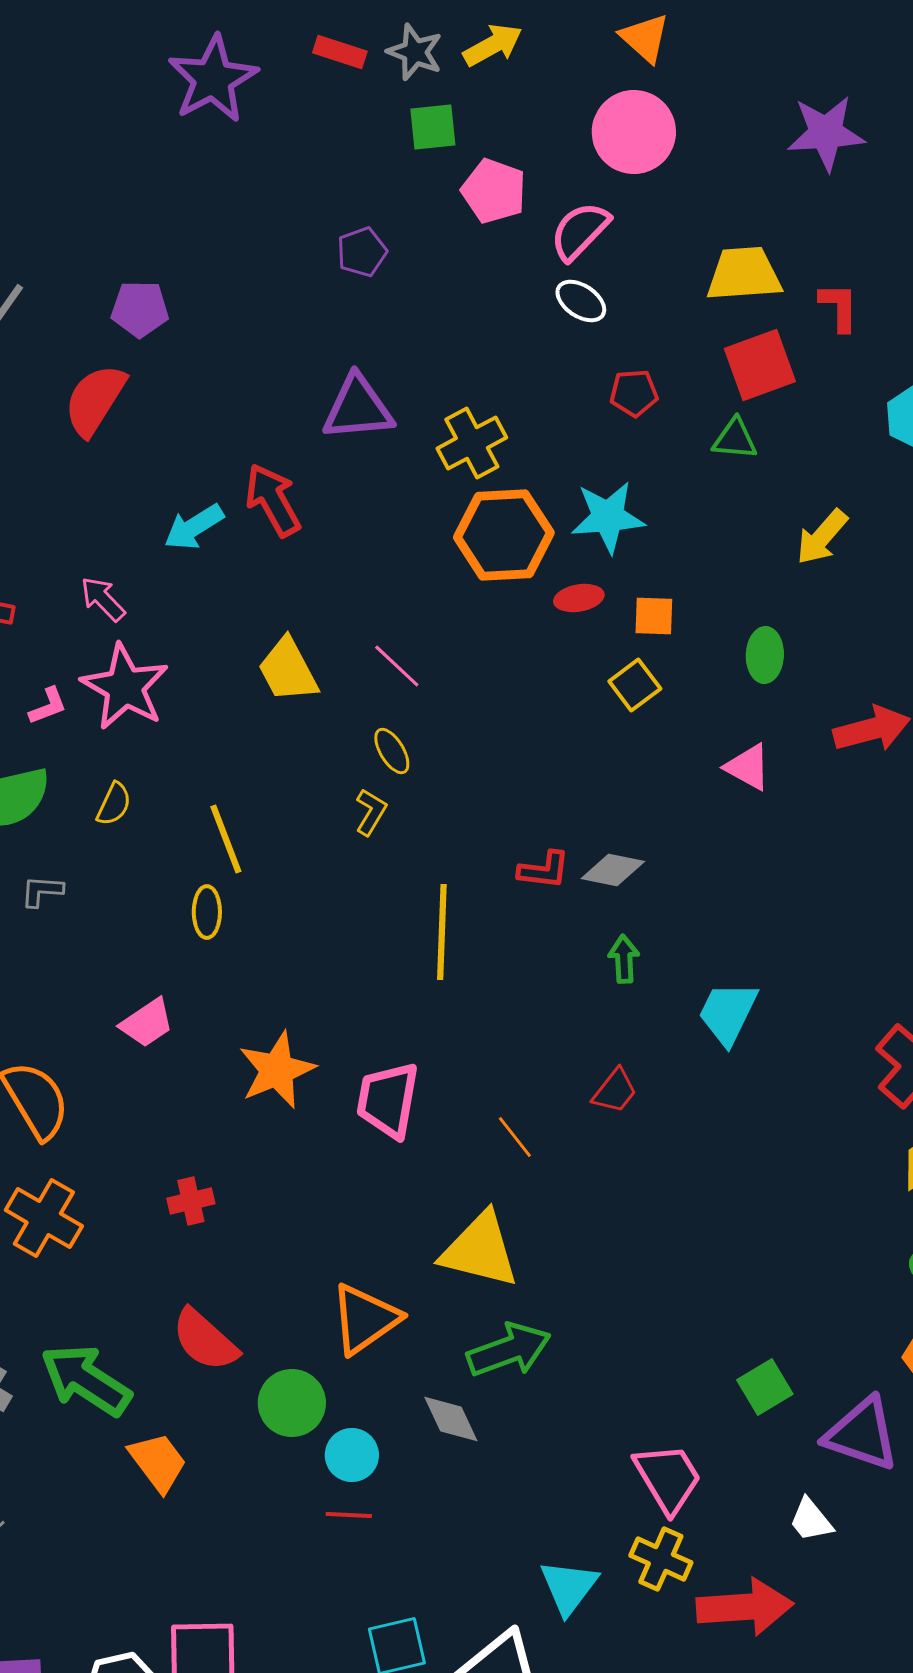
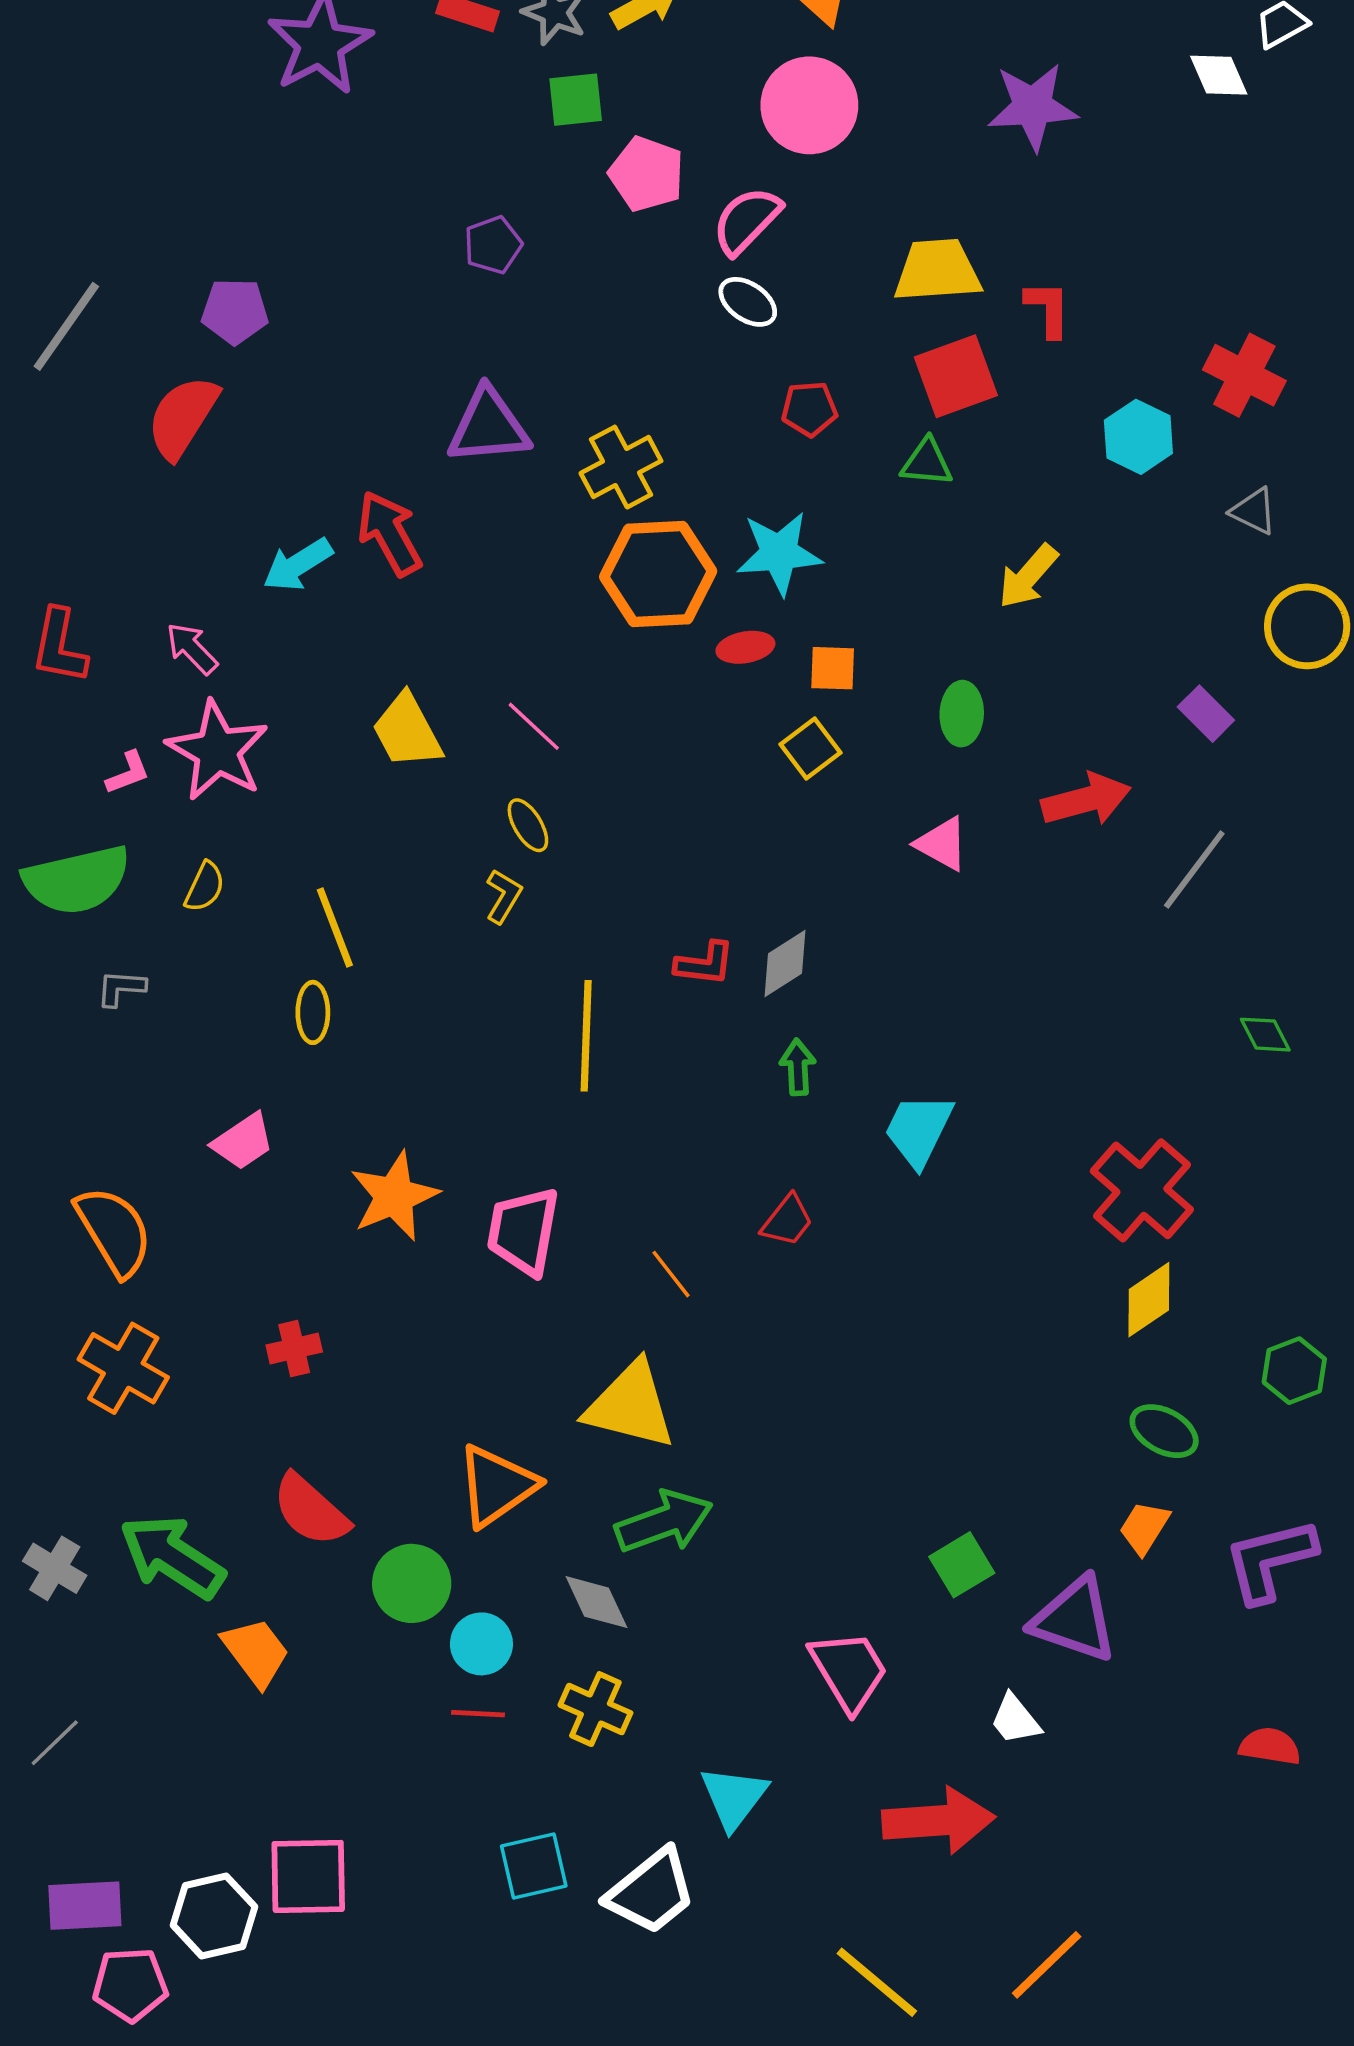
gray diamond: (613, 870) -> (785, 964), turned -44
yellow cross: (661, 1559) -> (595, 1709), moved

